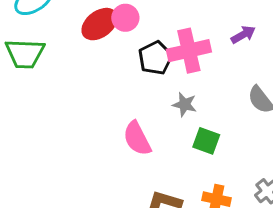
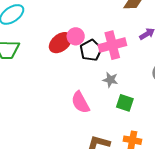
pink circle: (125, 18) -> (76, 36), moved
red ellipse: (100, 24) -> (60, 43), moved

